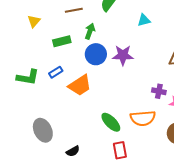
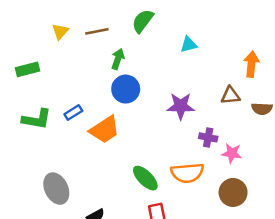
yellow triangle: (34, 21) -> (60, 31), moved
green rectangle: (62, 41) -> (27, 69), moved
purple star: (123, 55) -> (181, 106), moved

